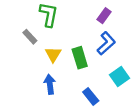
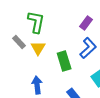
yellow triangle: (53, 54) -> (38, 48), moved

